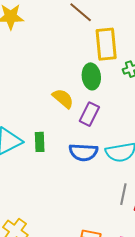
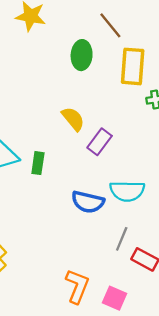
green ellipse: (91, 76) -> (82, 55), moved
blue semicircle: (83, 152) -> (88, 202), moved

